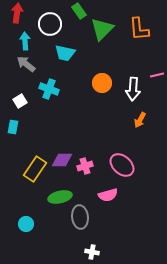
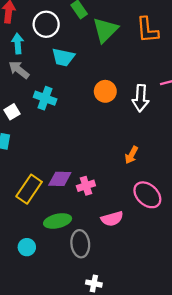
orange arrow: (140, 120) -> (131, 155), moved
pink ellipse: (122, 165) -> (147, 195), moved
cyan circle: (26, 224) -> (27, 247), moved

